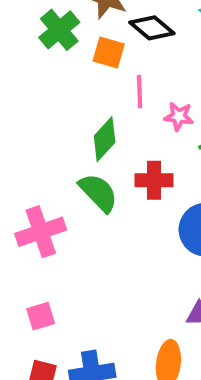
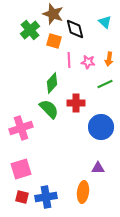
black diamond: (152, 28) -> (75, 29), turned 35
pink star: (179, 116) -> (88, 62), moved
pink square: (41, 316) -> (21, 169), size x1.5

